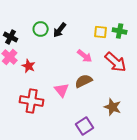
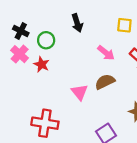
green circle: (41, 29) -> (46, 40), moved
black arrow: (60, 30) -> (77, 23), turned -56
red cross: (32, 101) -> (45, 123), moved

